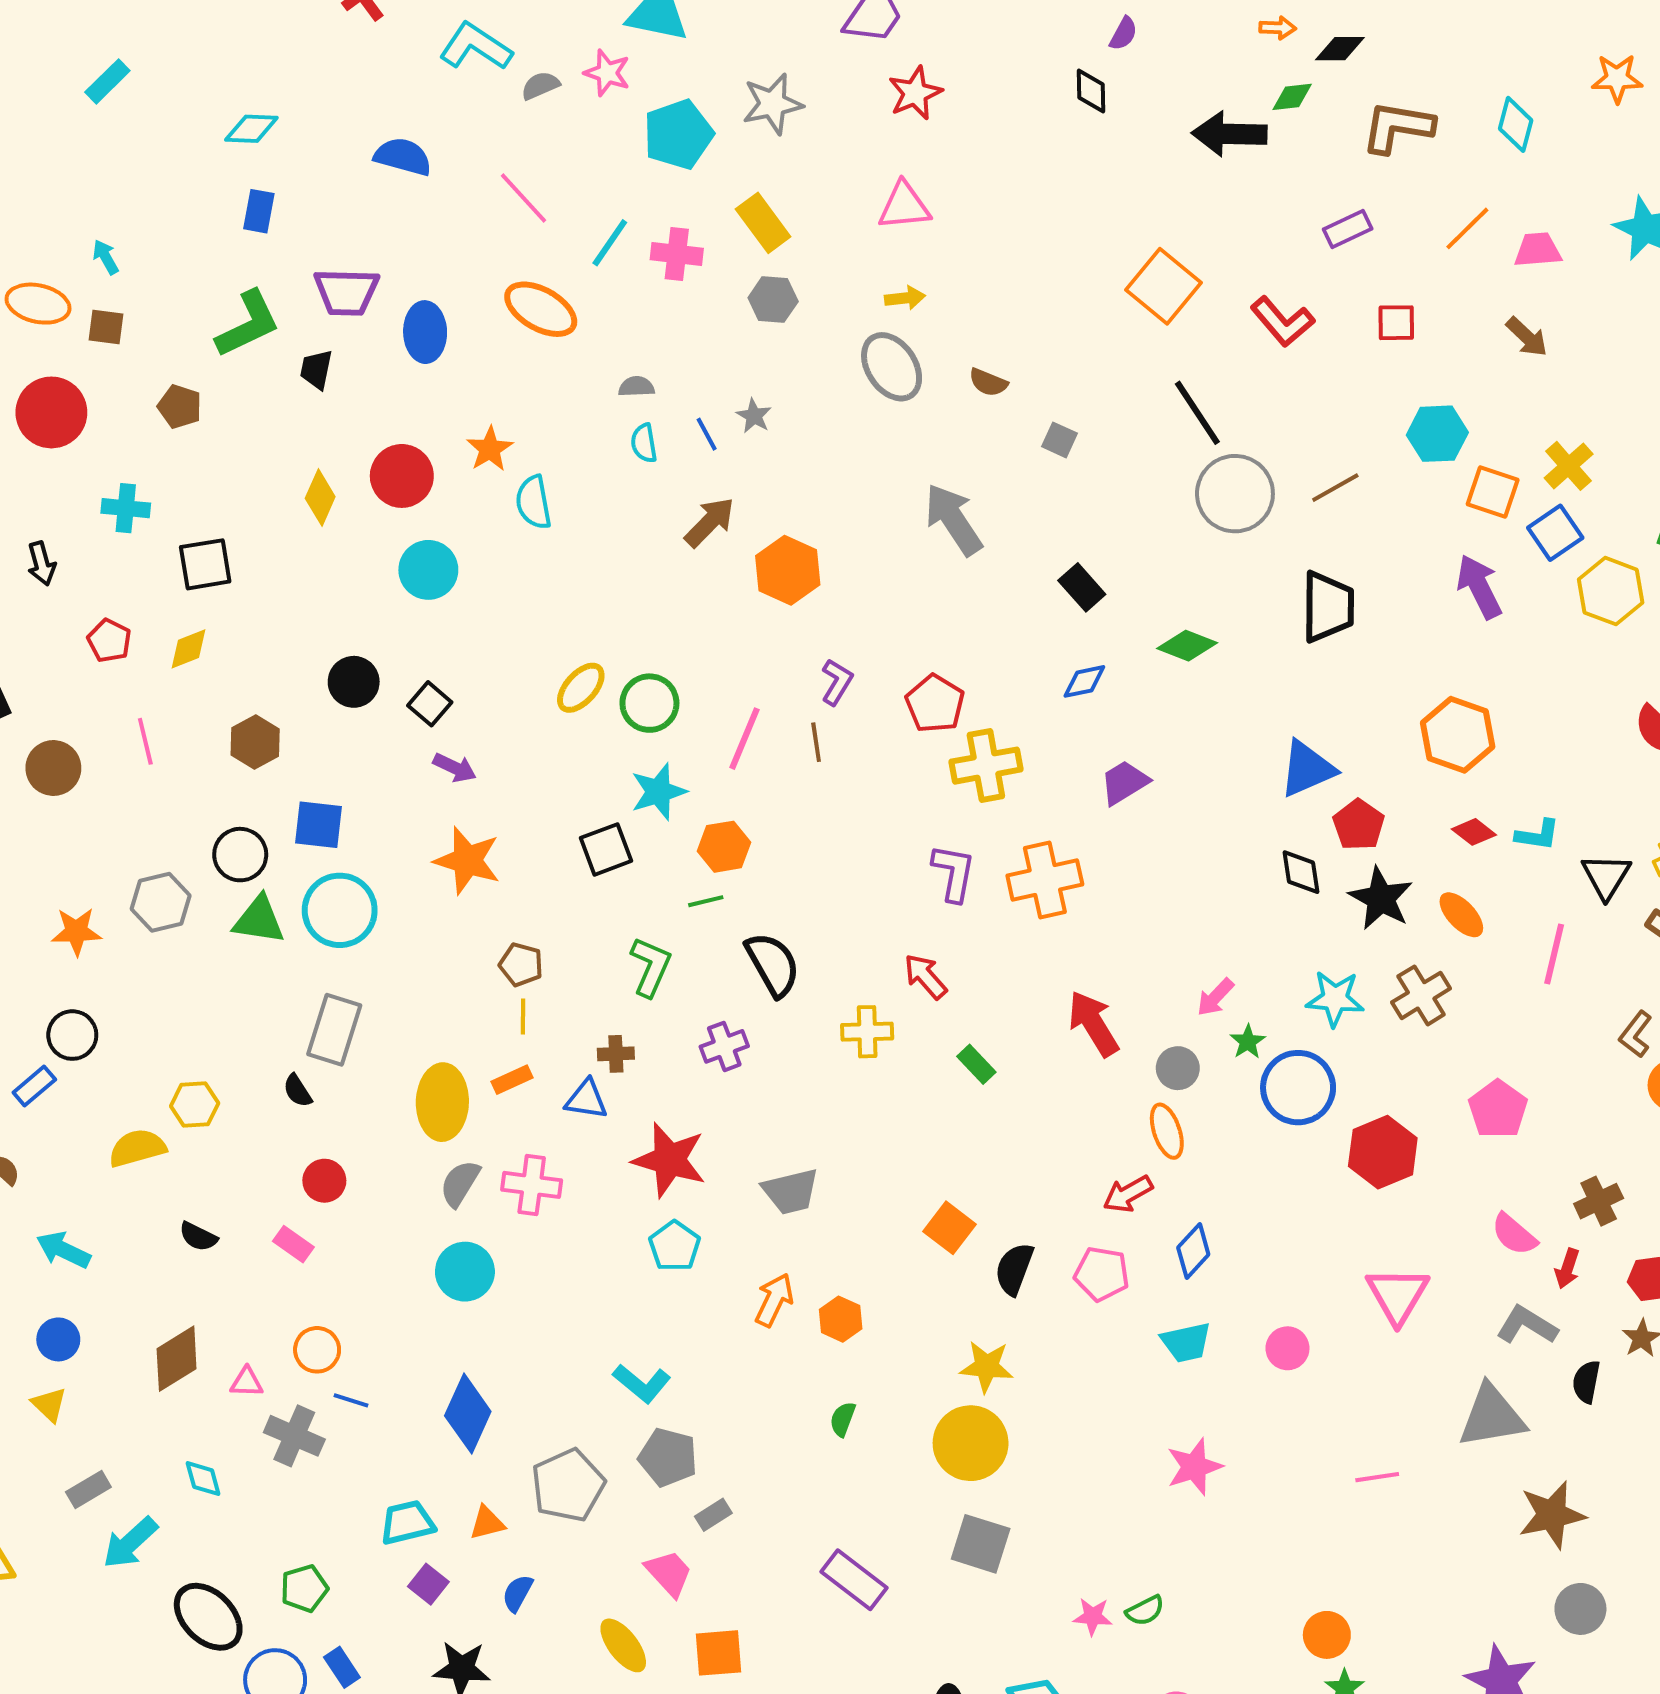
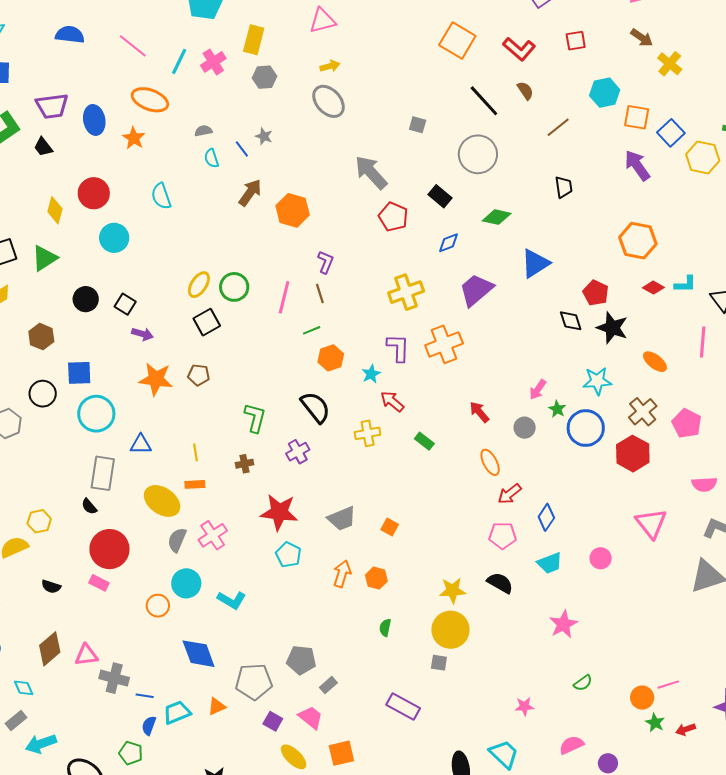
yellow rectangle: (763, 223) -> (254, 40), turned 60
pink cross: (677, 254) -> (213, 62), turned -30
black trapezoid: (316, 369) -> (43, 147), turned -40
brown semicircle: (988, 382) -> (525, 91), moved, turned -138
orange star: (490, 449) -> (134, 138), moved
yellow cross: (1569, 466) -> (670, 64), moved
gray circle: (1235, 494) -> (478, 154), moved
black trapezoid: (1328, 607) -> (564, 187), size x0.6
red pentagon: (935, 704) -> (393, 217), moved
blue triangle: (1307, 769) -> (535, 263), moved
purple trapezoid: (1124, 782) -> (476, 290), size x1.4
cyan star: (658, 792) -> (371, 374), moved, size x0.7
orange hexagon: (724, 847) -> (331, 358), moved
black square: (606, 849) -> (207, 322), moved
green line: (706, 901) -> (312, 330), moved
orange ellipse: (1461, 915) -> (655, 362), moved
green triangle: (259, 920) -> (44, 258), moved, turned -32
brown pentagon: (521, 965) -> (199, 375), moved
brown cross: (1421, 995) -> (643, 412), moved
red arrow: (1093, 1024) -> (479, 412), size x0.7
orange rectangle: (512, 1080) -> (195, 484), turned 30
blue triangle: (586, 1099) -> (141, 444), moved
yellow ellipse: (442, 1102) -> (162, 501), turned -48
orange ellipse: (1167, 1131) -> (490, 462), moved
red circle: (324, 1181) -> (109, 549), size x1.8
pink cross: (532, 1185) -> (213, 535), turned -32
orange square: (950, 1228) -> (390, 527), moved, size x0.7
pink semicircle: (1514, 1234) -> (704, 484), turned -35
black semicircle: (1014, 1269) -> (500, 583), moved, turned 108
orange circle: (317, 1350) -> (158, 606), moved
pink triangle: (247, 1382) -> (86, 655), size x1.4
cyan L-shape: (642, 1383) -> (232, 600), moved
blue line: (351, 1400) -> (145, 696), moved
blue diamond: (468, 1414) -> (199, 654), turned -36
pink line: (1377, 1477) -> (668, 685), moved
cyan diamond: (203, 1479) -> (24, 688), moved
gray pentagon: (568, 1485) -> (254, 682), turned 30
cyan arrow: (130, 1543) -> (41, 744), turned 32
gray square: (981, 1544) -> (439, 663), moved, size x0.6
purple square: (428, 1584) -> (273, 721), moved
green pentagon: (304, 1588) -> (131, 753), turned -30
blue semicircle: (518, 1593) -> (149, 726), moved
green semicircle: (1145, 1611) -> (583, 683), moved

